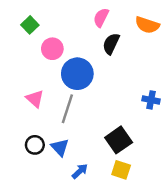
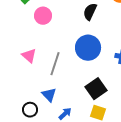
blue circle: (77, 74) -> (88, 48), moved
black circle: (35, 145) -> (30, 110), moved

